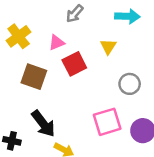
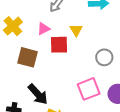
yellow triangle: (108, 47) -> (76, 30), moved
red square: (74, 64) -> (59, 45), turned 30

